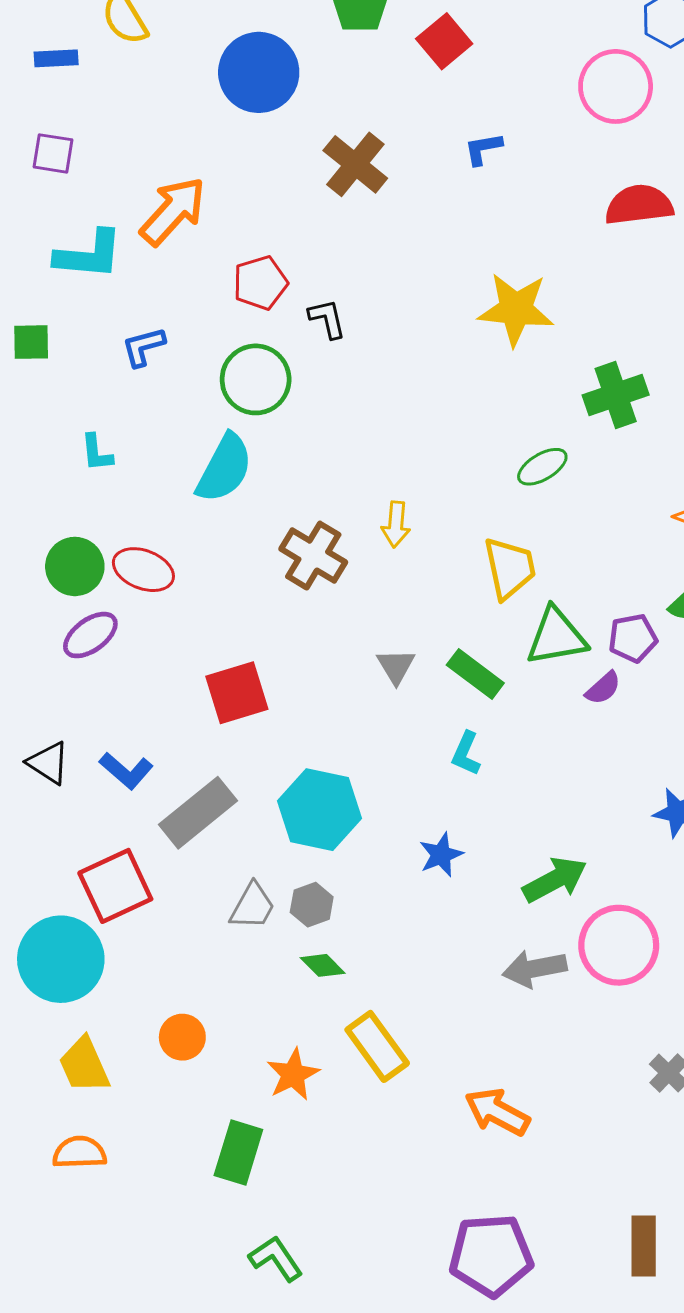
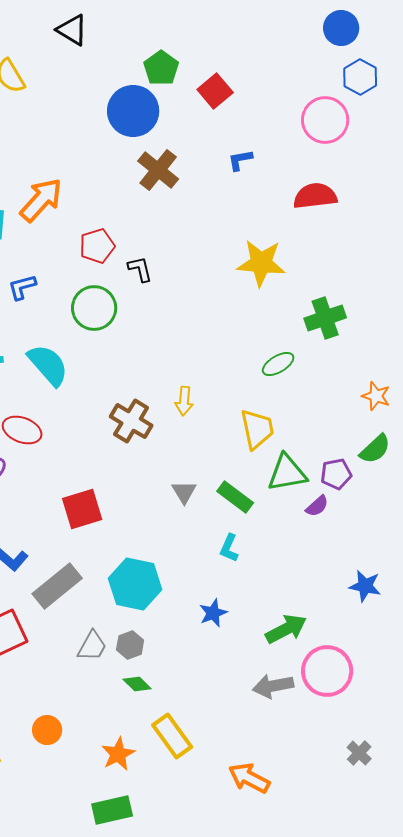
blue circle: (259, 72) -> (133, 111), moved
red semicircle: (639, 205) -> (315, 196), moved
cyan semicircle: (224, 468) -> (48, 365), moved, turned -69
green rectangle: (238, 1152) -> (112, 810), moved, turned 60

